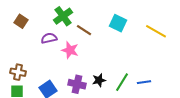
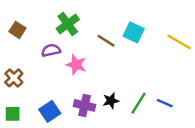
brown line: (84, 30) -> (106, 41), moved
brown cross: (18, 72) -> (14, 78), moved, turned 35
blue line: (144, 82) -> (165, 103), turned 32

